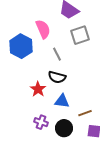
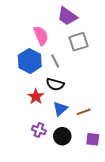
blue hexagon: (21, 46) -> (30, 61), moved
blue triangle: (62, 101) -> (60, 109), turned -49
brown line: (85, 113) -> (84, 112), moved

